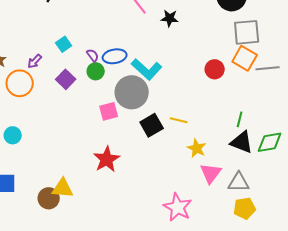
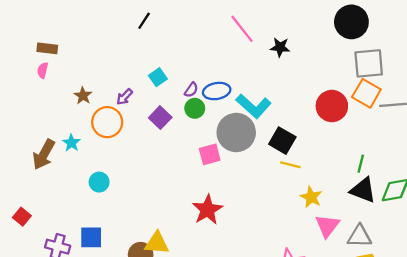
purple semicircle: (93, 55) -> (191, 90), turned 72
red circle: (215, 69) -> (332, 106), size x1.4
black square: (152, 125) -> (282, 141), moved, turned -30

